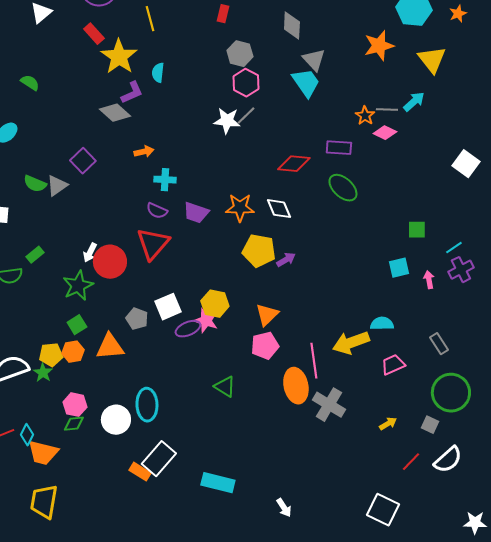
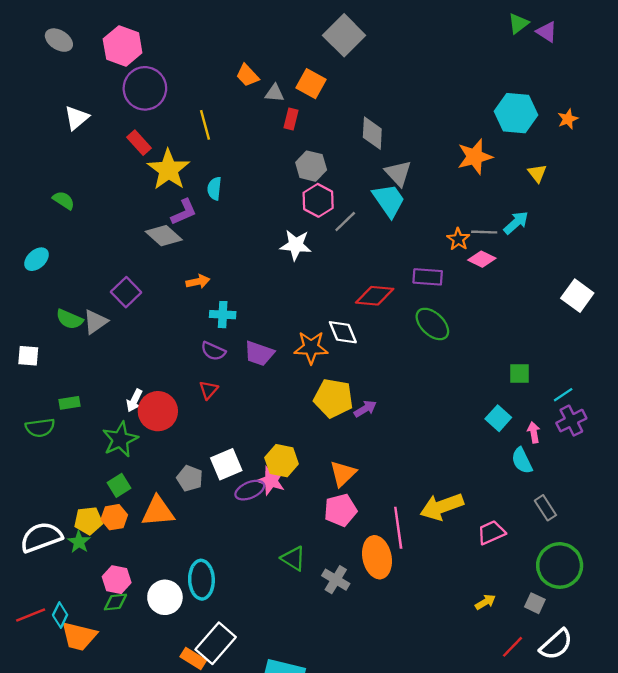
yellow triangle: (432, 60) -> (537, 173), size x0.6
gray line: (246, 116) -> (345, 221), moved
white diamond: (279, 209) -> (343, 332), moved
red triangle: (153, 244) -> (209, 390), size x0.5
green rectangle: (35, 255) -> (70, 403), turned 30
cyan square: (399, 268) -> (498, 418), turned -35
cyan semicircle: (382, 324) -> (522, 461), moved, turned -115
gray cross: (329, 405) -> (336, 580), moved, size x0.7

